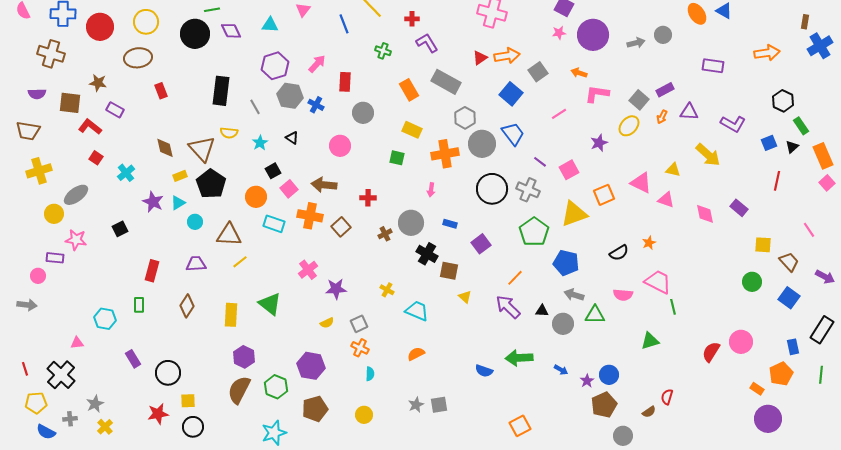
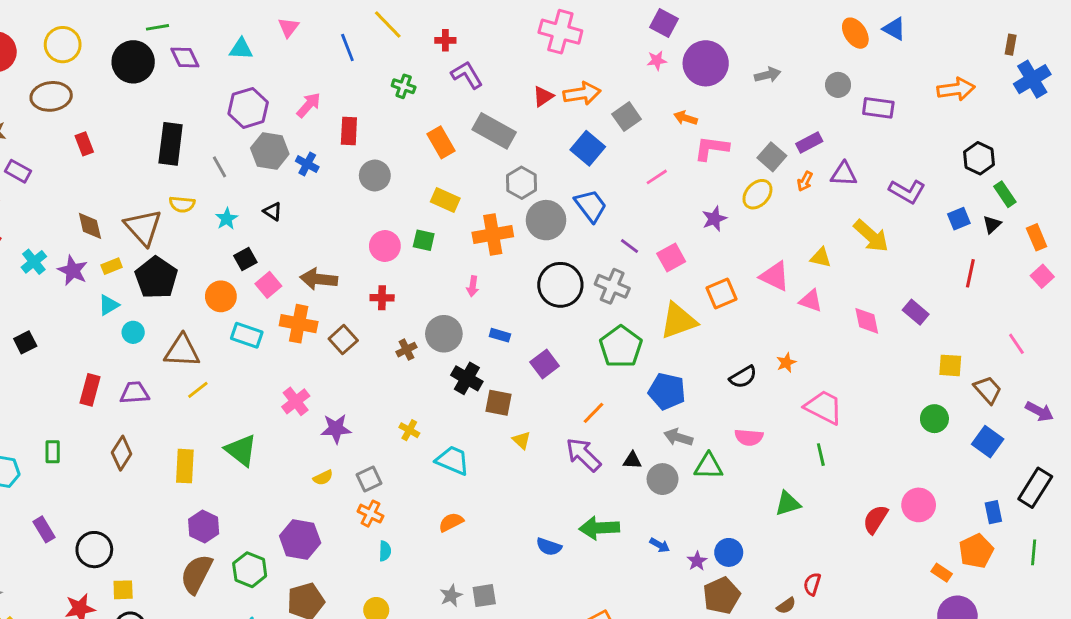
gray circle: (663, 35) -> (838, 85), moved
pink circle: (340, 146) -> (385, 246), moved
orange rectangle: (823, 156) -> (1037, 237), size x0.7
purple star: (153, 202) -> (73, 270), moved
red rectangle: (152, 271) -> (90, 390), moved
pink trapezoid: (658, 282) -> (824, 407), moved

